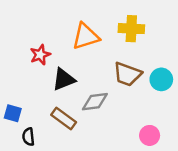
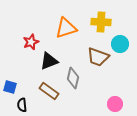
cyan circle: (161, 79) -> (120, 44), moved
gray diamond: (95, 102) -> (73, 78), turned -70

